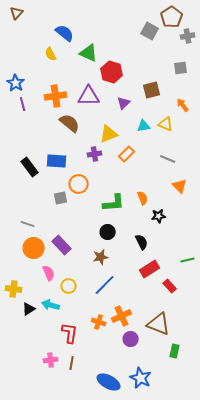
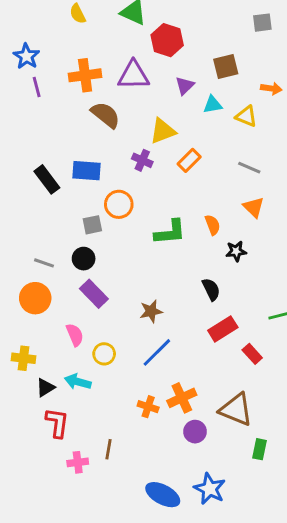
gray square: (181, 68) -> (262, 23), moved
orange arrow: (183, 105) -> (271, 88), turned 136
cyan triangle: (144, 126) -> (213, 105), moved
purple cross: (95, 154) -> (142, 160), turned 32
orange triangle: (180, 186) -> (254, 207), moved
black circle: (108, 232) -> (84, 259), moved
orange circle: (34, 248) -> (35, 298), moved
red L-shape: (70, 333) -> (57, 423), moved
brown line: (72, 363) -> (109, 449), moved

